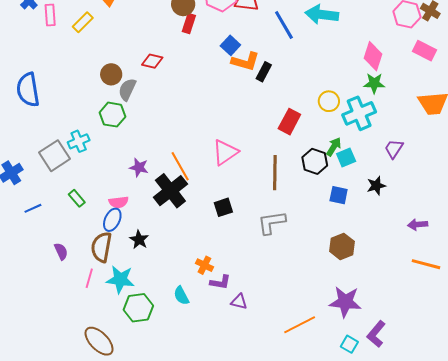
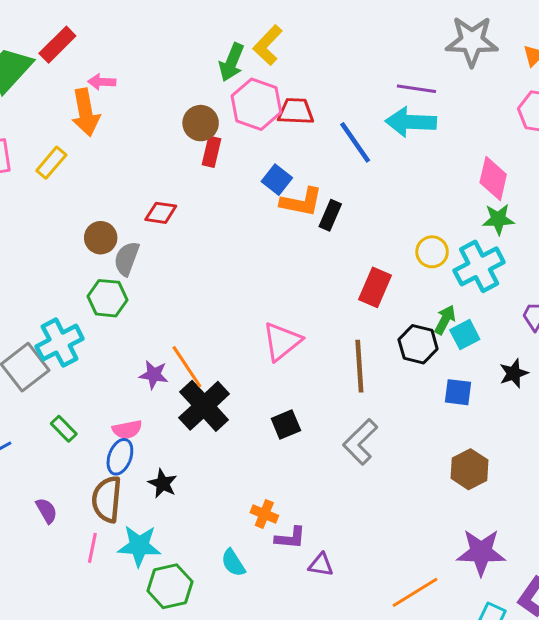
cyan cross: (79, 141) -> (60, 343), size x1.4
orange line: (180, 166) -> (187, 367), moved
gray L-shape: (271, 223) -> (360, 442), turned -32

